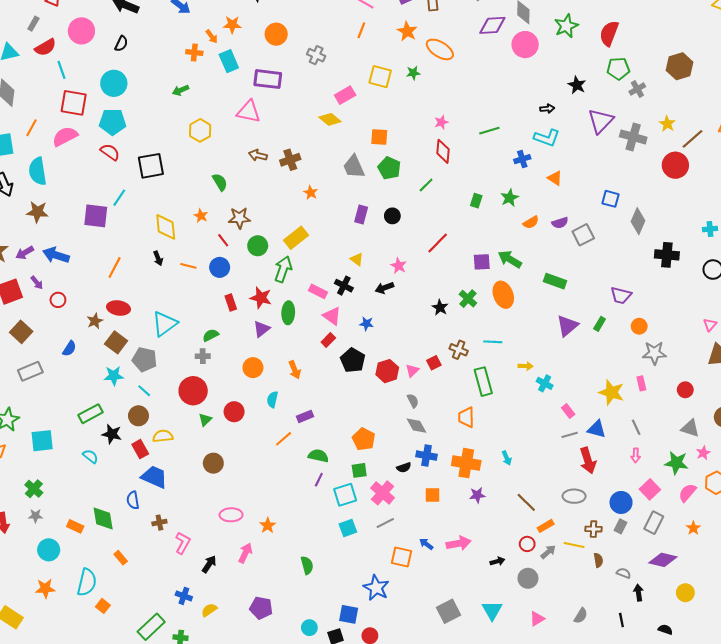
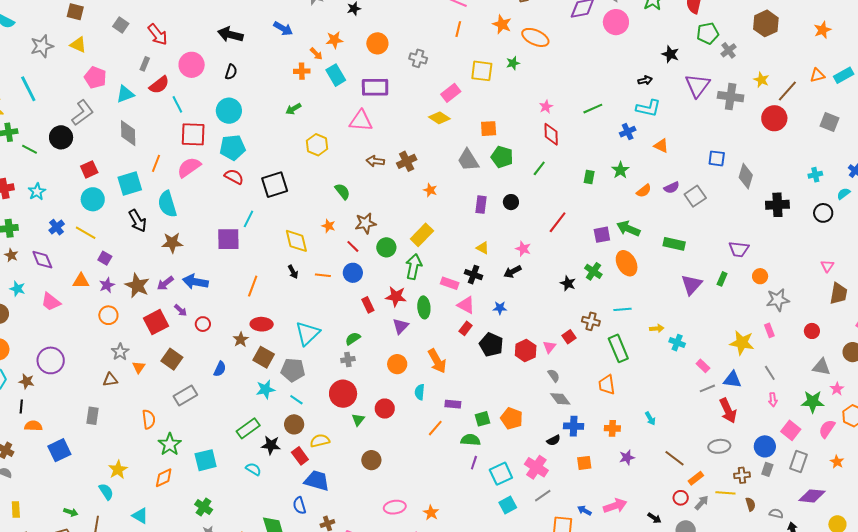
orange arrow: (295, 370) -> (437, 361), size x1.4
purple rectangle: (305, 416) -> (453, 404), turned 35
orange cross: (466, 463) -> (612, 428), size x0.6
green square: (359, 470) -> (482, 419), moved
black arrow: (497, 561) -> (654, 518), turned 56

